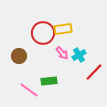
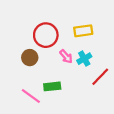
yellow rectangle: (63, 29) -> (83, 31), moved
brown circle: (19, 56) -> (30, 58), moved

